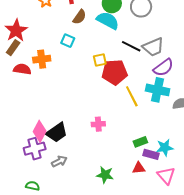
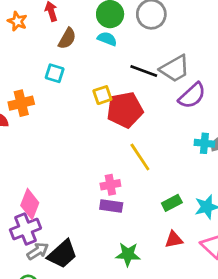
cyan semicircle: (108, 20) -> (107, 39), size x0.6
cyan cross: (158, 90) -> (204, 143), moved, size x0.6
yellow line: (132, 96) -> (140, 157), moved
black trapezoid: (57, 132) -> (62, 254), moved
purple rectangle: (151, 154) -> (111, 206), moved
gray arrow: (59, 161) -> (38, 251), moved

